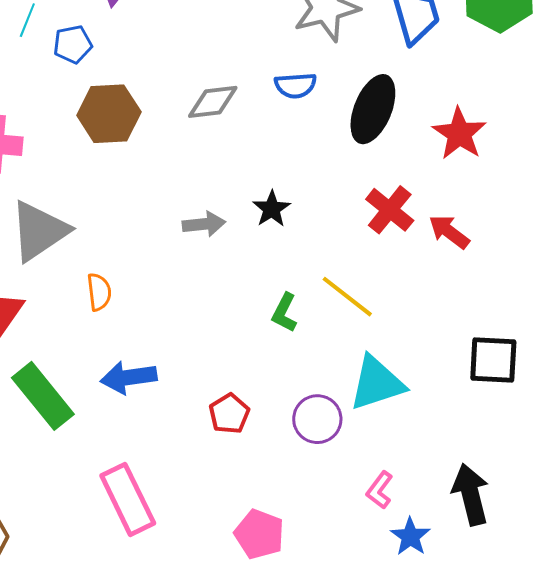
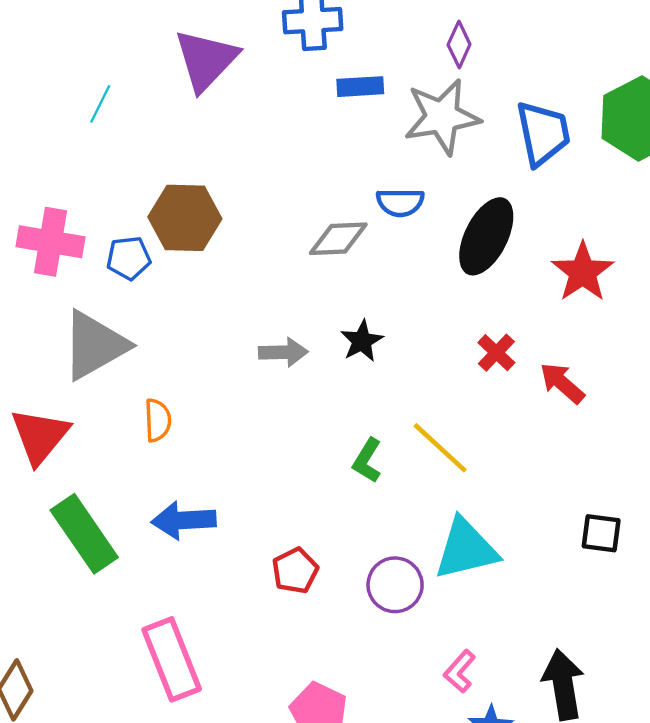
blue pentagon: (73, 44) -> (129, 258), moved
gray diamond: (213, 102) -> (338, 239), moved
red cross: (390, 210) -> (496, 353), size x0.7
black square: (493, 360) -> (601, 533), size x0.7

